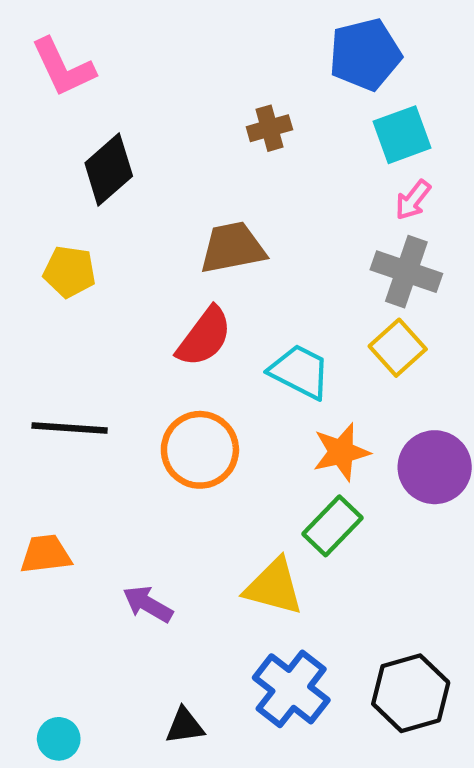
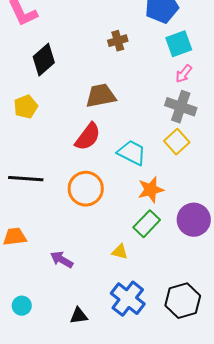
yellow pentagon: (70, 272) -> (26, 107), turned -30
purple circle: (435, 467) -> (194, 220), moved
yellow triangle: (274, 587) -> (120, 252), size x0.6
cyan circle: (59, 739) -> (22, 306), moved

